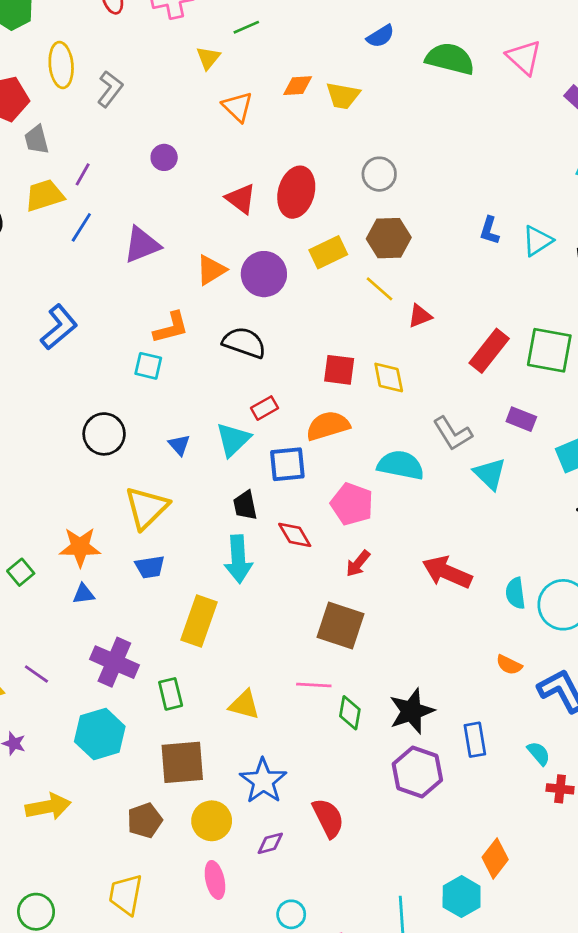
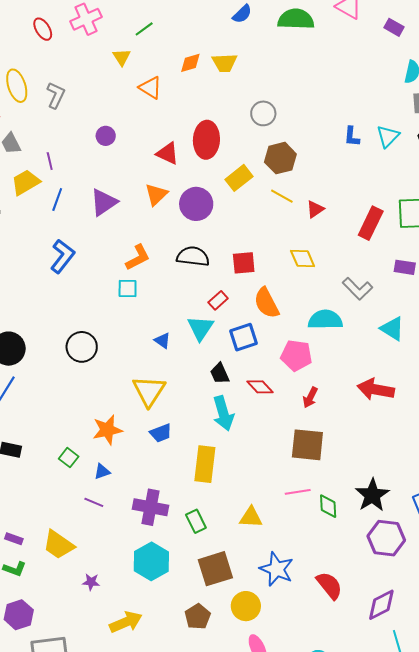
purple line: (83, 174) -> (50, 161), turned -30
orange triangle: (211, 270) -> (156, 195), moved
blue L-shape: (59, 327) -> (62, 256), moved
red square: (339, 370) -> (244, 263), moved
orange semicircle: (328, 426) -> (266, 303), turned -88
black circle: (104, 434) -> (82, 347), moved
cyan triangle: (490, 474) -> (392, 329), moved
blue triangle: (84, 594) -> (102, 472), moved
purple line: (36, 674) -> (94, 502), moved
purple diamond: (270, 843) -> (381, 605), moved, size x1.6

